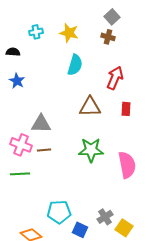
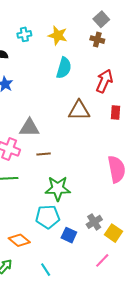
brown line: (44, 150) -> (44, 154), moved
green star: (91, 150) -> (58, 188), moved

